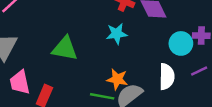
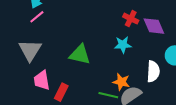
white semicircle: (167, 77) -> (153, 71), moved

